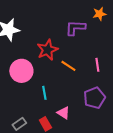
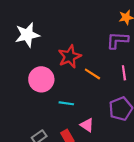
purple L-shape: (75, 28) -> (117, 40), moved
cyan line: (44, 93) -> (66, 103), turned -72

